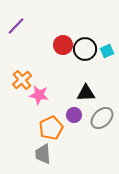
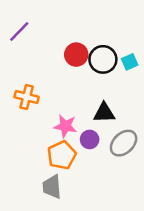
orange cross: (22, 80) -> (27, 97), turned -36
pink star: (39, 95) -> (65, 126), moved

